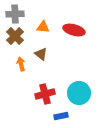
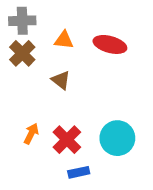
orange arrow: (21, 64) -> (31, 134), moved, turned 40
red cross: (45, 94) -> (67, 140), turned -30
blue rectangle: (61, 116) -> (79, 172), moved

